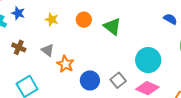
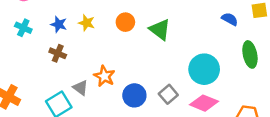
blue star: (18, 13) -> (59, 24), moved
brown cross: (19, 47) -> (58, 53), moved
gray triangle: (48, 50) -> (81, 88), moved

